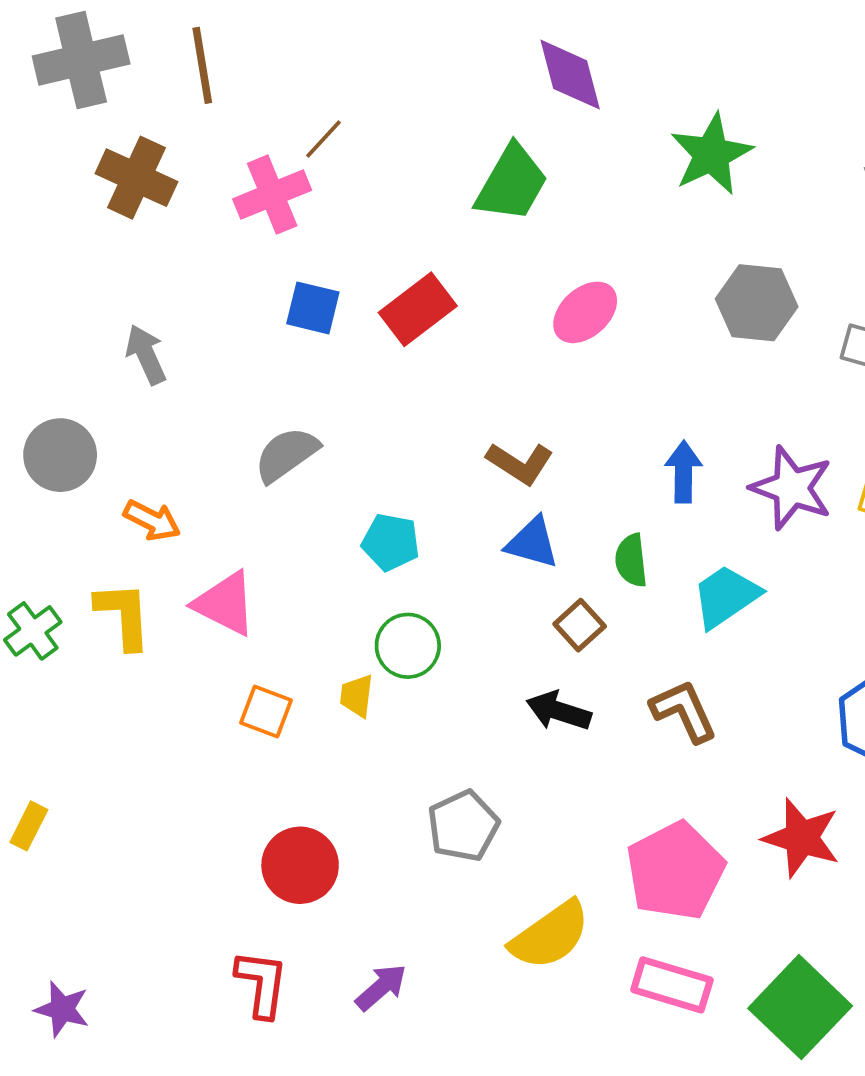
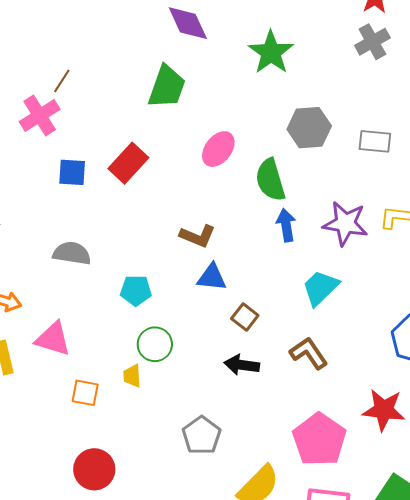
gray semicircle: (286, 454) -> (72, 253), turned 54
green semicircle: (631, 560) -> (270, 180), moved, size x1.5
red circle: (300, 865) -> (94, 469), moved

